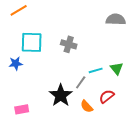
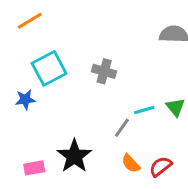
cyan square: (32, 42) -> (49, 68), turned -30
black star: (61, 95) -> (74, 156), moved
red semicircle: (107, 96) -> (161, 166), moved

